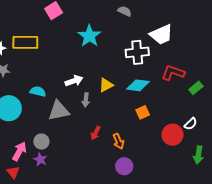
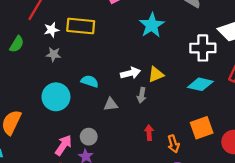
yellow triangle: (106, 85) -> (156, 74), moved
gray triangle: (59, 111) -> (111, 104), size x0.6
orange square: (143, 112) -> (202, 128), moved, size x1.5
red arrow: (96, 133) -> (149, 133), turned 144

